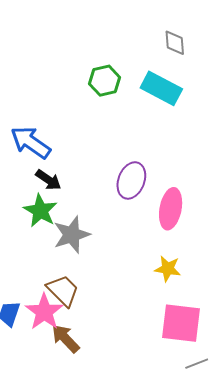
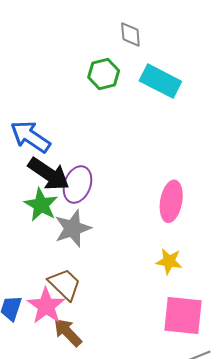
gray diamond: (175, 43) -> (130, 34), moved
black arrow: (48, 180) -> (49, 174), size x1.6
purple ellipse: (131, 180) -> (77, 184), moved

